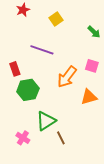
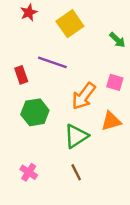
yellow square: (56, 19) -> (70, 24), size x1.5
red rectangle: (15, 69) -> (21, 75), moved
green triangle: (46, 121) -> (76, 136), moved

